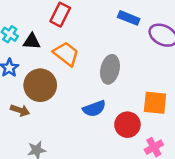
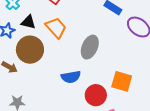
black triangle: (32, 41) -> (28, 22), moved

